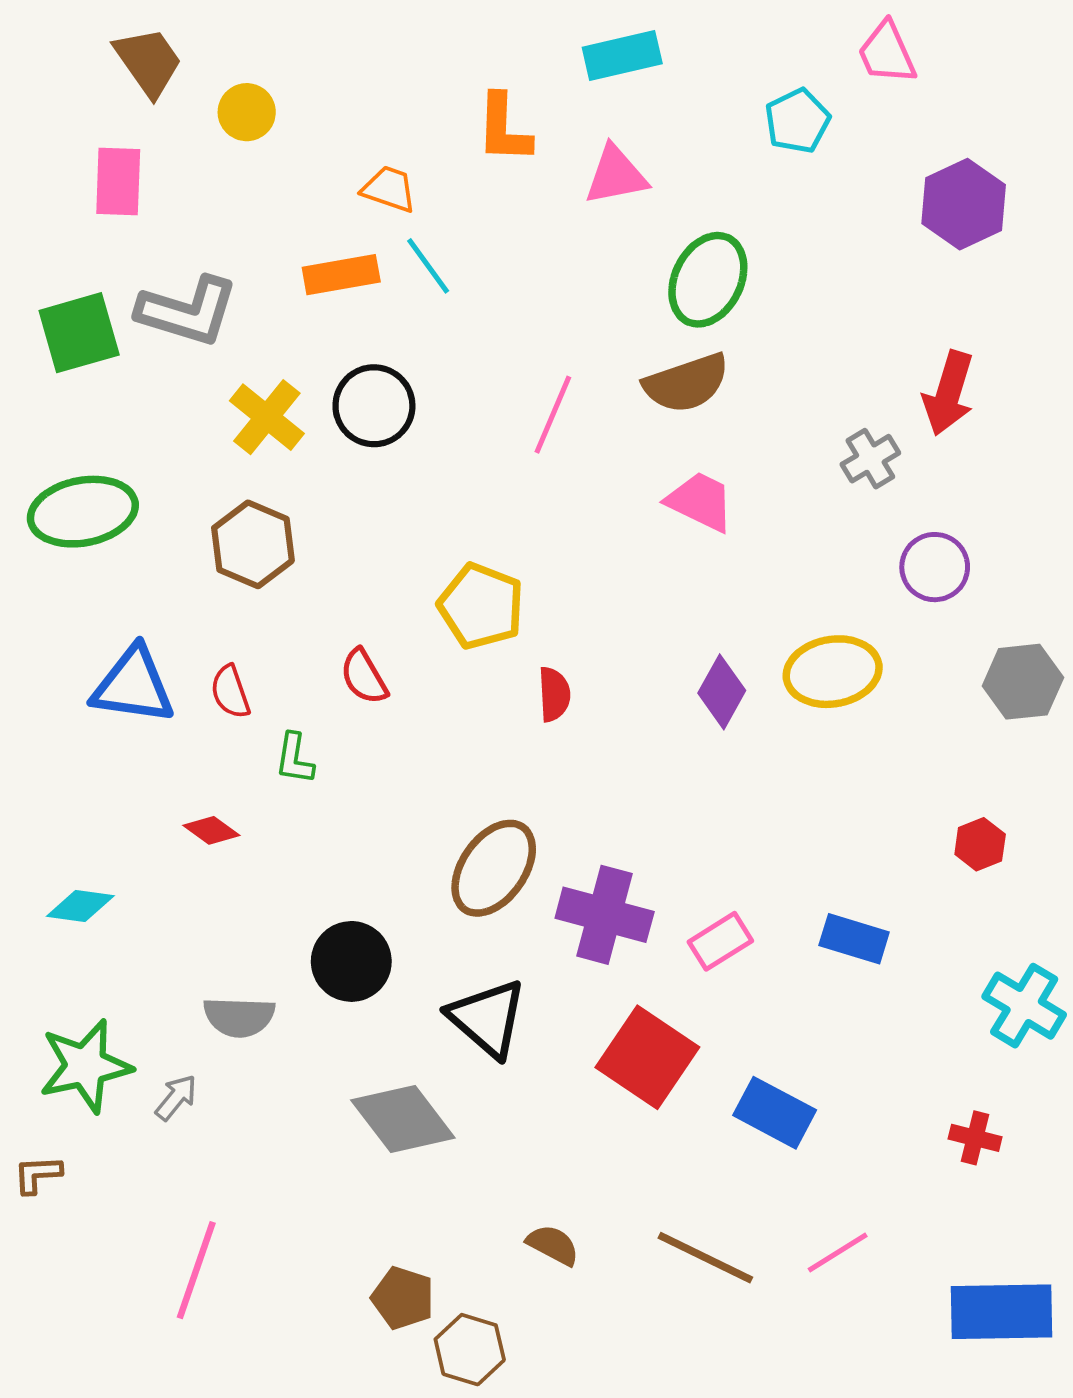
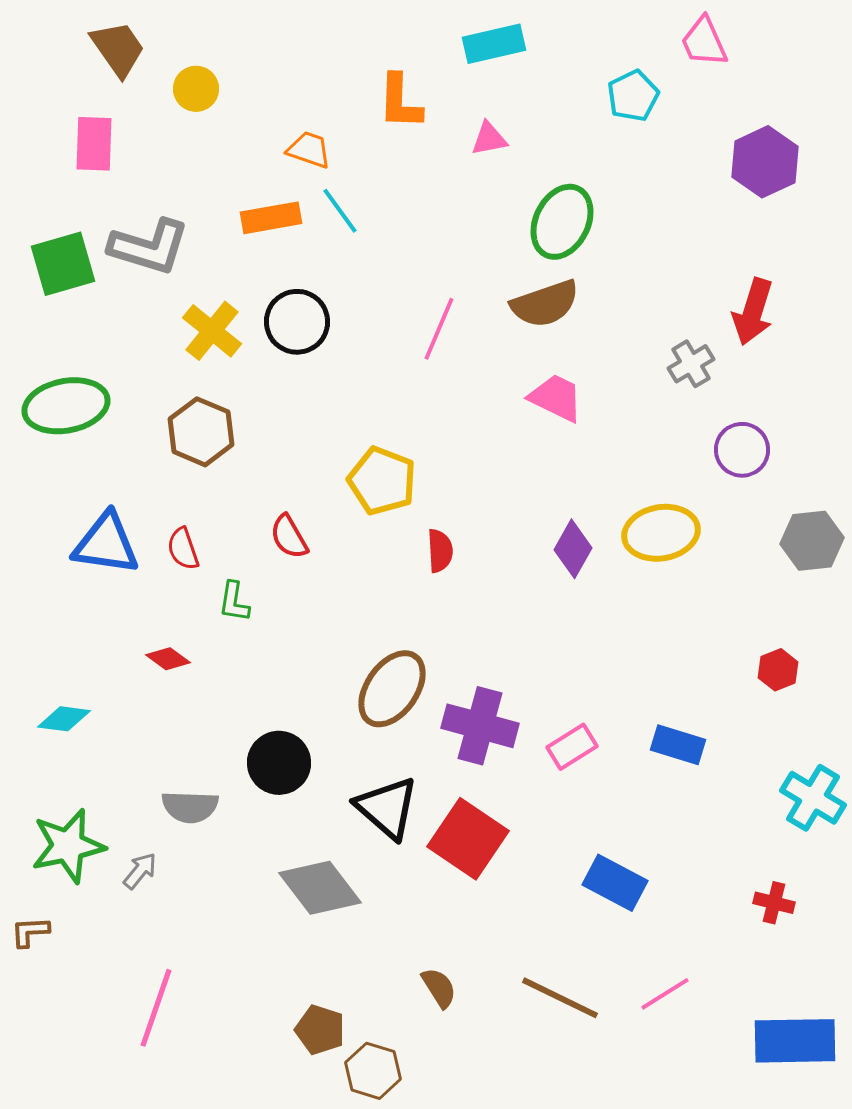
pink triangle: (616, 175) -> (489, 139), size x0.7
red square: (647, 1057) -> (468, 839), moved
brown semicircle: (553, 1245) -> (439, 988), turned 30

